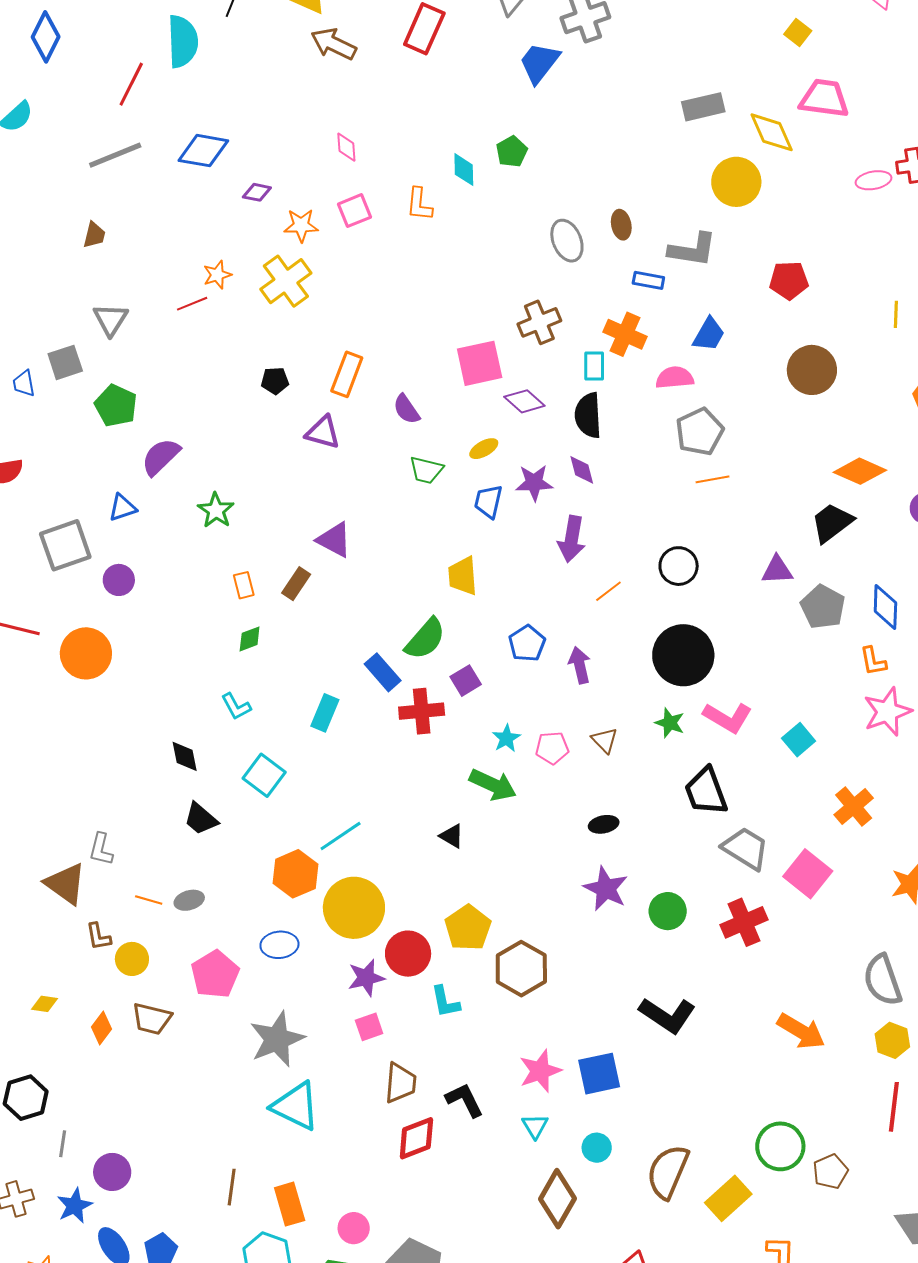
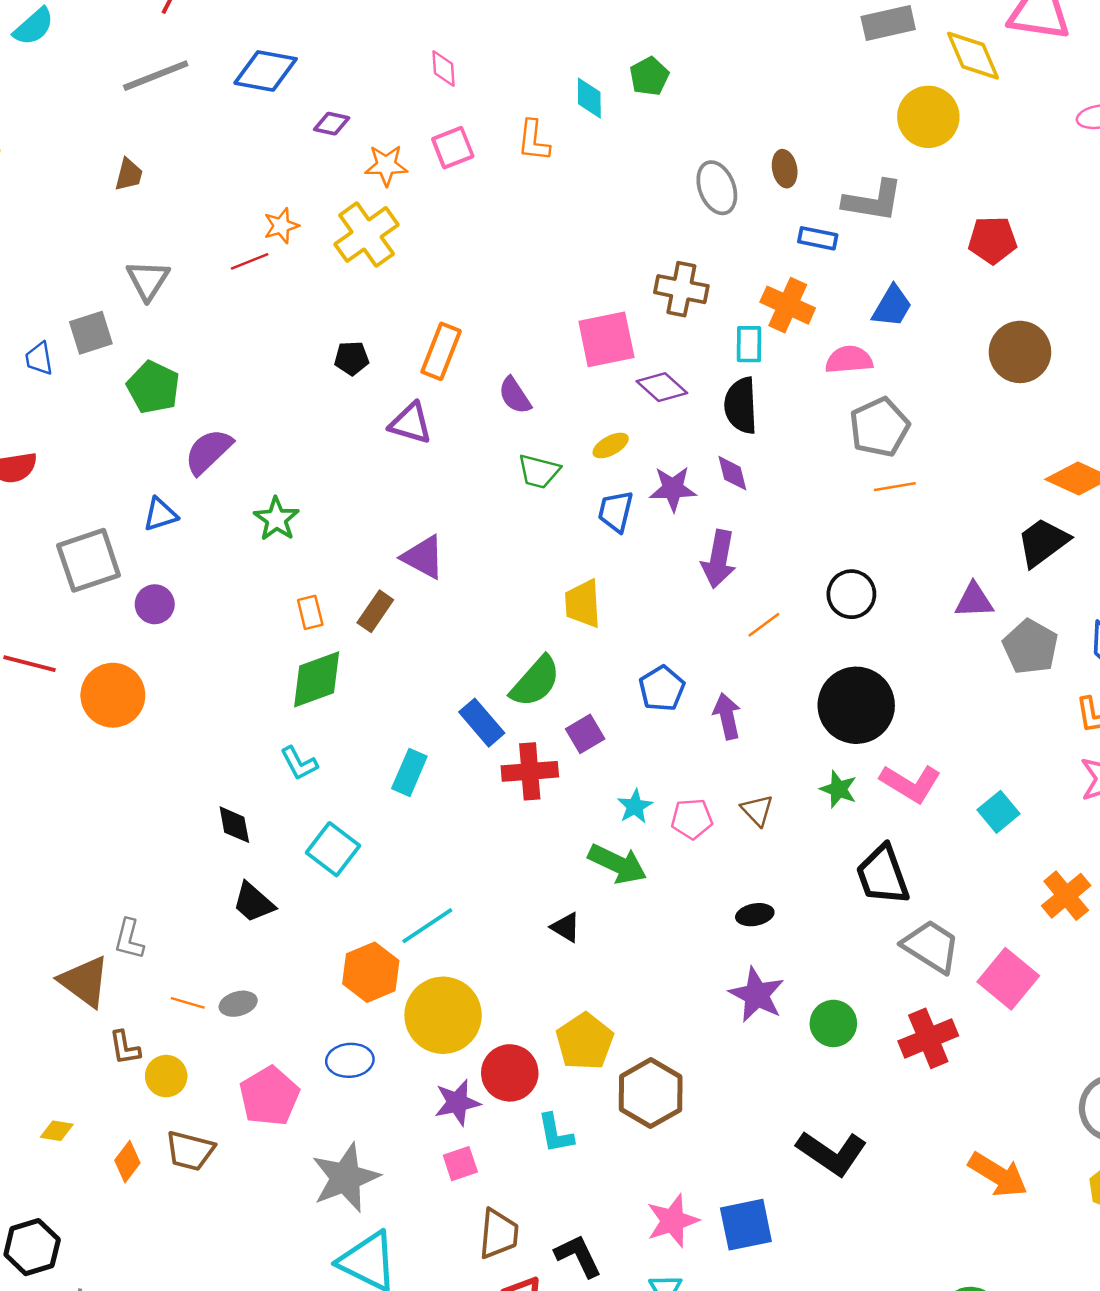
brown cross: (539, 322) -> (681, 289), turned 33
green diamond: (250, 639) -> (317, 679), size x1.8

